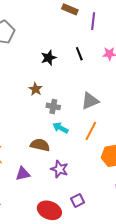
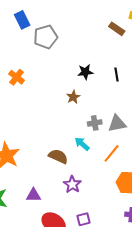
brown star: (36, 89) -> (73, 97), moved
gray cross: (53, 106) -> (95, 123), moved, turned -32
purple triangle: (23, 174) -> (33, 195), moved

